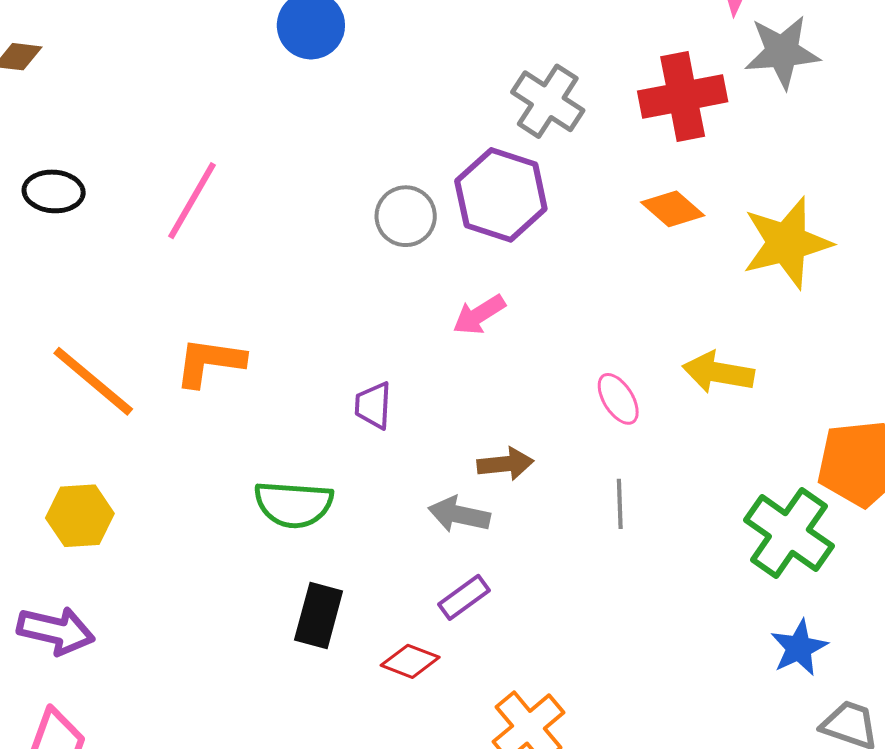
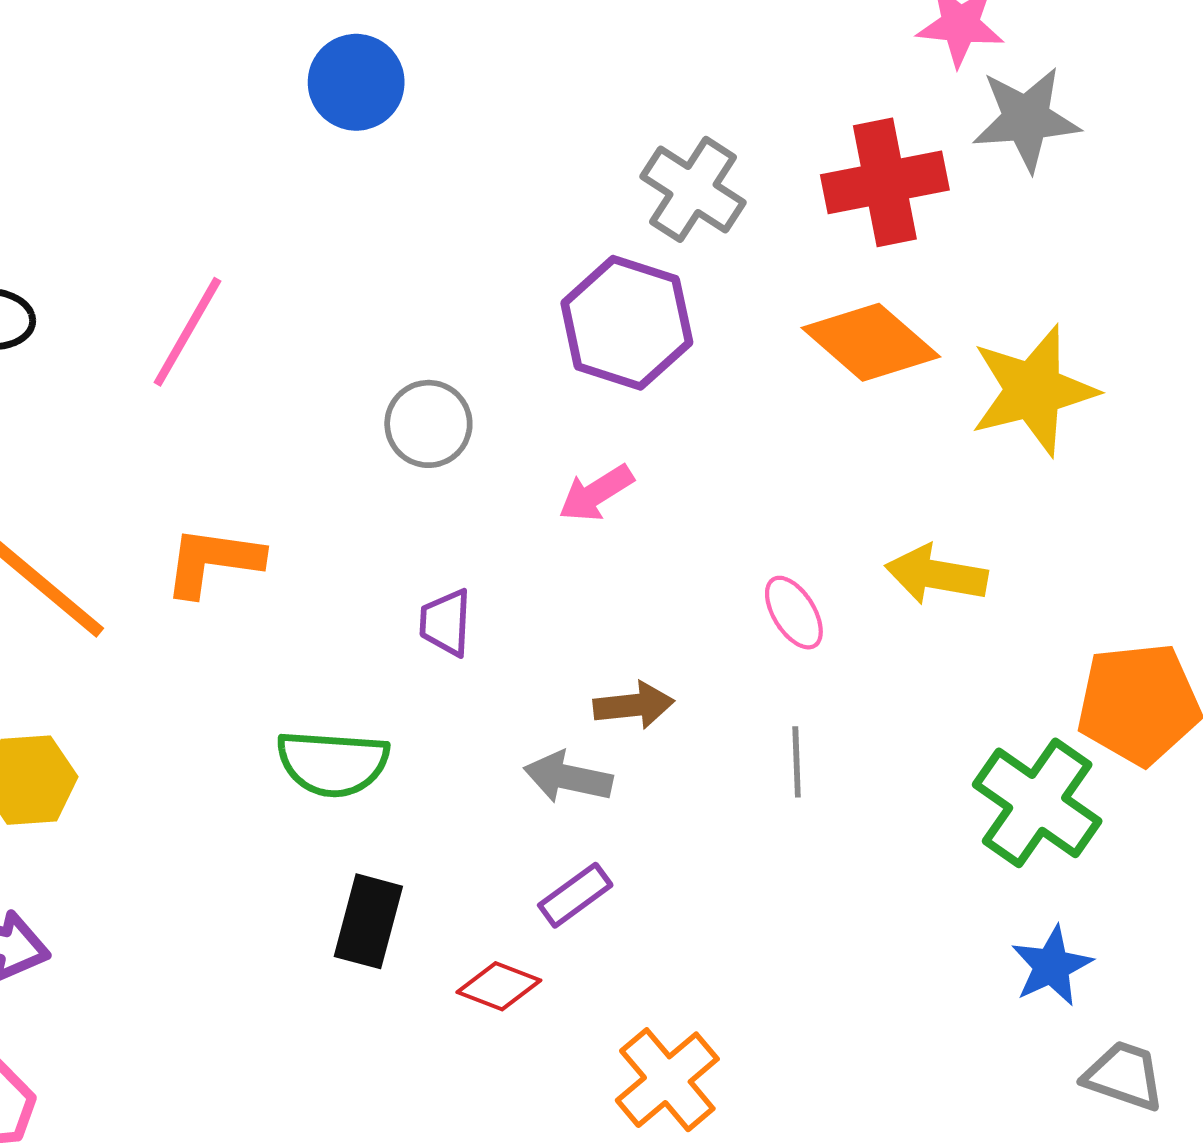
orange diamond: (673, 209) -> (871, 342), size x1.5
gray circle: (406, 216) -> (428, 424), moved

